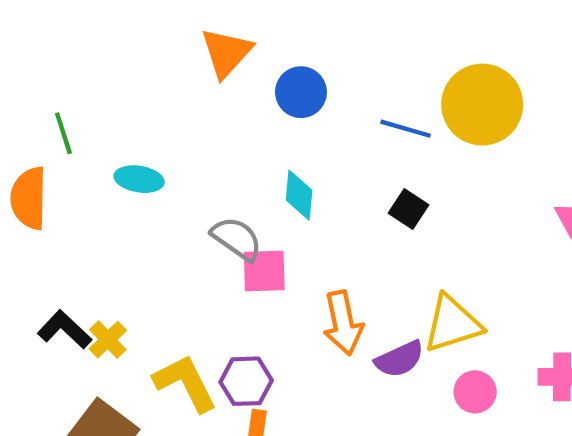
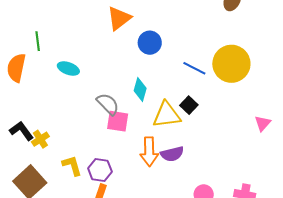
yellow triangle: (452, 324) -> (167, 115), moved
purple semicircle: (400, 359) -> (172, 154), moved
yellow L-shape: (185, 383) -> (72, 166), size x0.7

